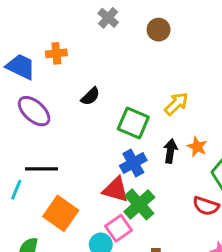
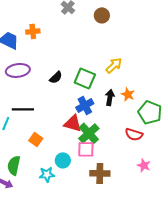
black semicircle: (90, 96) -> (56, 77), moved
purple ellipse: (34, 111) -> (18, 70), turned -50
orange square: (61, 213) -> (36, 139), size x0.6
pink square: (119, 228) -> (86, 149), moved, turned 36

